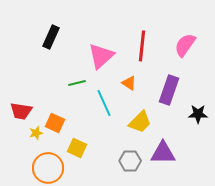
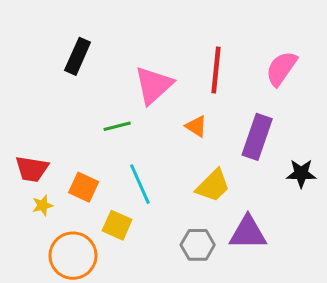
cyan line: (104, 103) -> (140, 184), moved
yellow star: (36, 133) -> (43, 205), moved

